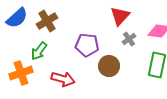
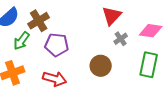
purple pentagon: (87, 45) -> (57, 45), moved
green arrow: (39, 51) -> (22, 41), moved

